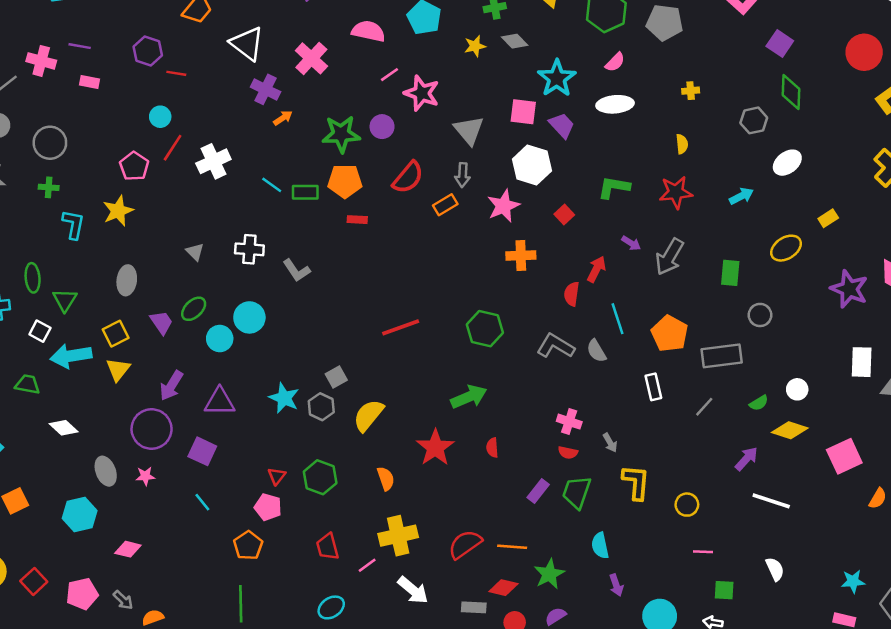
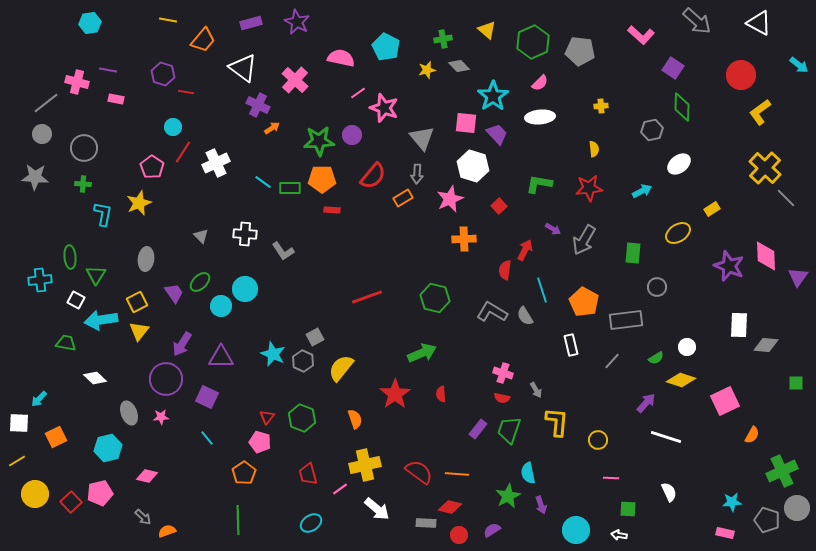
red semicircle: (465, 544) -> (419, 472), turned 72
green star: (549, 574) -> (508, 496), moved
pink pentagon: (82, 594) -> (100, 493), moved

